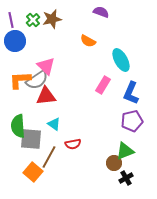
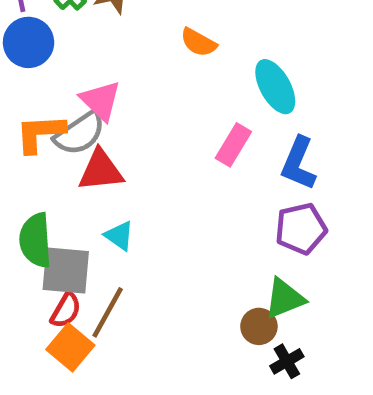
red semicircle: (73, 144) -> (66, 310), moved, turned -49

